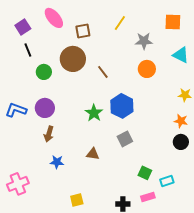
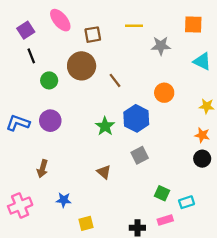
yellow line: (120, 23) -> (134, 26), turned 56
orange circle: (147, 69) -> (164, 93), moved
brown arrow: (49, 134) -> (42, 169), moved
brown triangle: (93, 154) -> (104, 172), turned 32
blue star: (57, 162) -> (64, 200), moved

